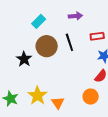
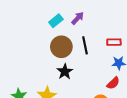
purple arrow: (75, 16) -> (78, 18), moved, turned -48
black star: (24, 59) -> (65, 72), moved

